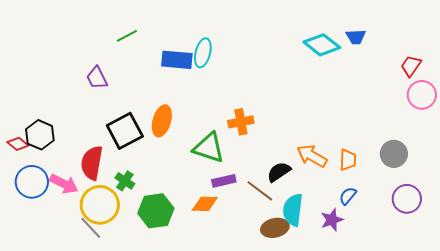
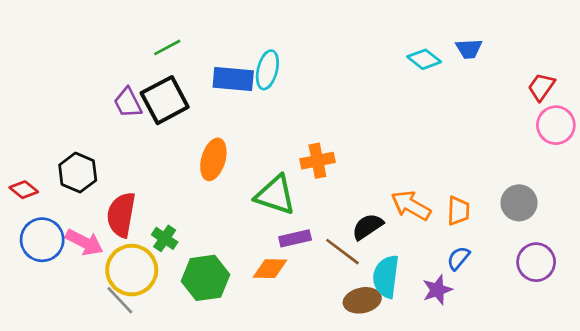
cyan diamond: (322, 45) -> (424, 59), size x0.7
black square: (125, 131) -> (165, 100), moved
black hexagon: (40, 135) -> (78, 173), moved

